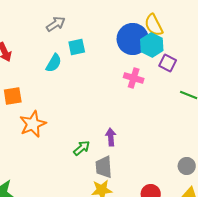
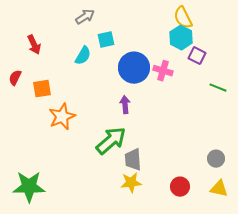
blue circle: (133, 39) -> (134, 68), moved
purple arrow: (111, 137) -> (125, 105), moved
green arrow: (82, 148) -> (111, 141), size x1.8

